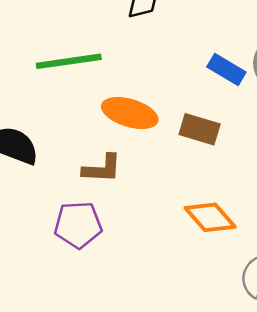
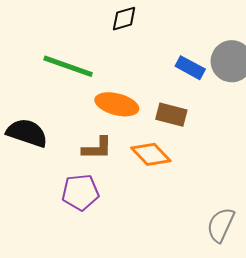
green line: (69, 61) -> (68, 66), turned 30
orange diamond: (210, 217) -> (151, 154), moved

